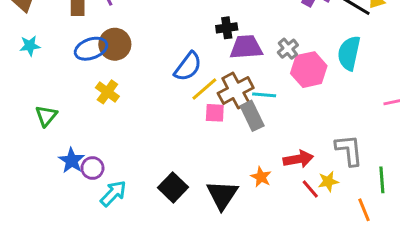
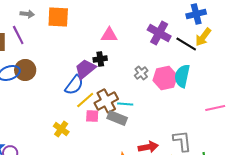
purple trapezoid: (246, 47) -> (85, 69), moved, turned -35
pink hexagon: (309, 70) -> (165, 78), moved
yellow cross: (107, 92) -> (61, 129), moved
gray rectangle: (252, 116) -> (117, 118), turned -42

